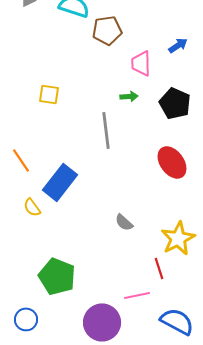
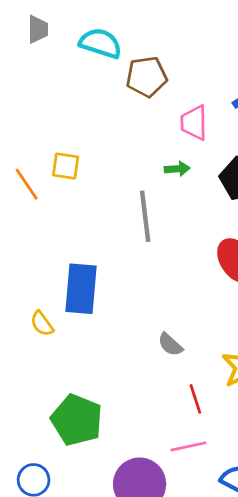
orange line: (21, 160) -> (27, 184), moved
blue rectangle: (60, 182) -> (81, 289), turned -33
red line: (159, 268) -> (195, 399), moved

